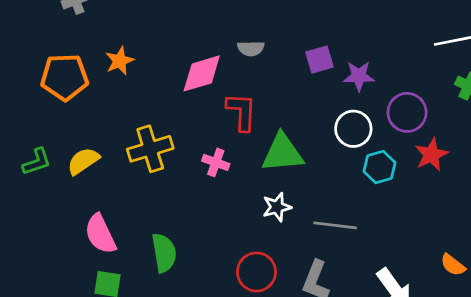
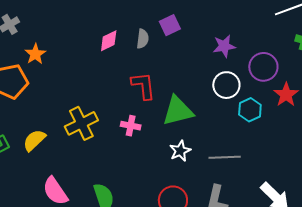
gray semicircle: (251, 48) -> (143, 39), turned -72
purple square: (319, 60) -> (170, 25), moved
orange star: (120, 61) -> (35, 54), moved
pink diamond: (202, 73) -> (109, 41), moved, size x0.7

